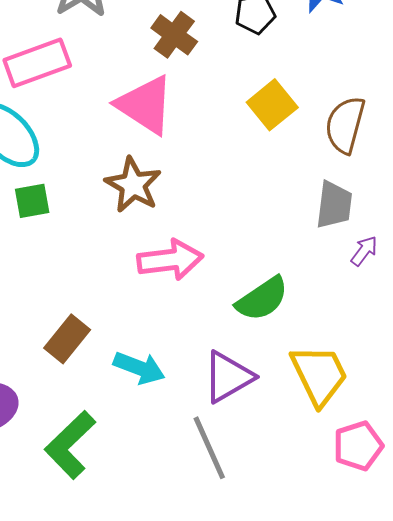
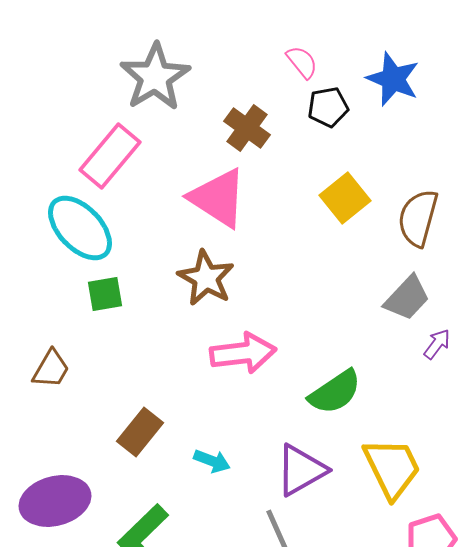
pink rectangle: (37, 63) -> (110, 156), turned -30
gray trapezoid: (334, 205) -> (407, 298), turned 36
cyan arrow: (139, 368) -> (212, 461), size x0.7

